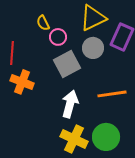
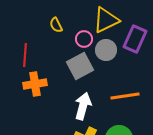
pink circle: (58, 37) -> (84, 39), moved
orange cross: (22, 82) -> (35, 84), turned -30

